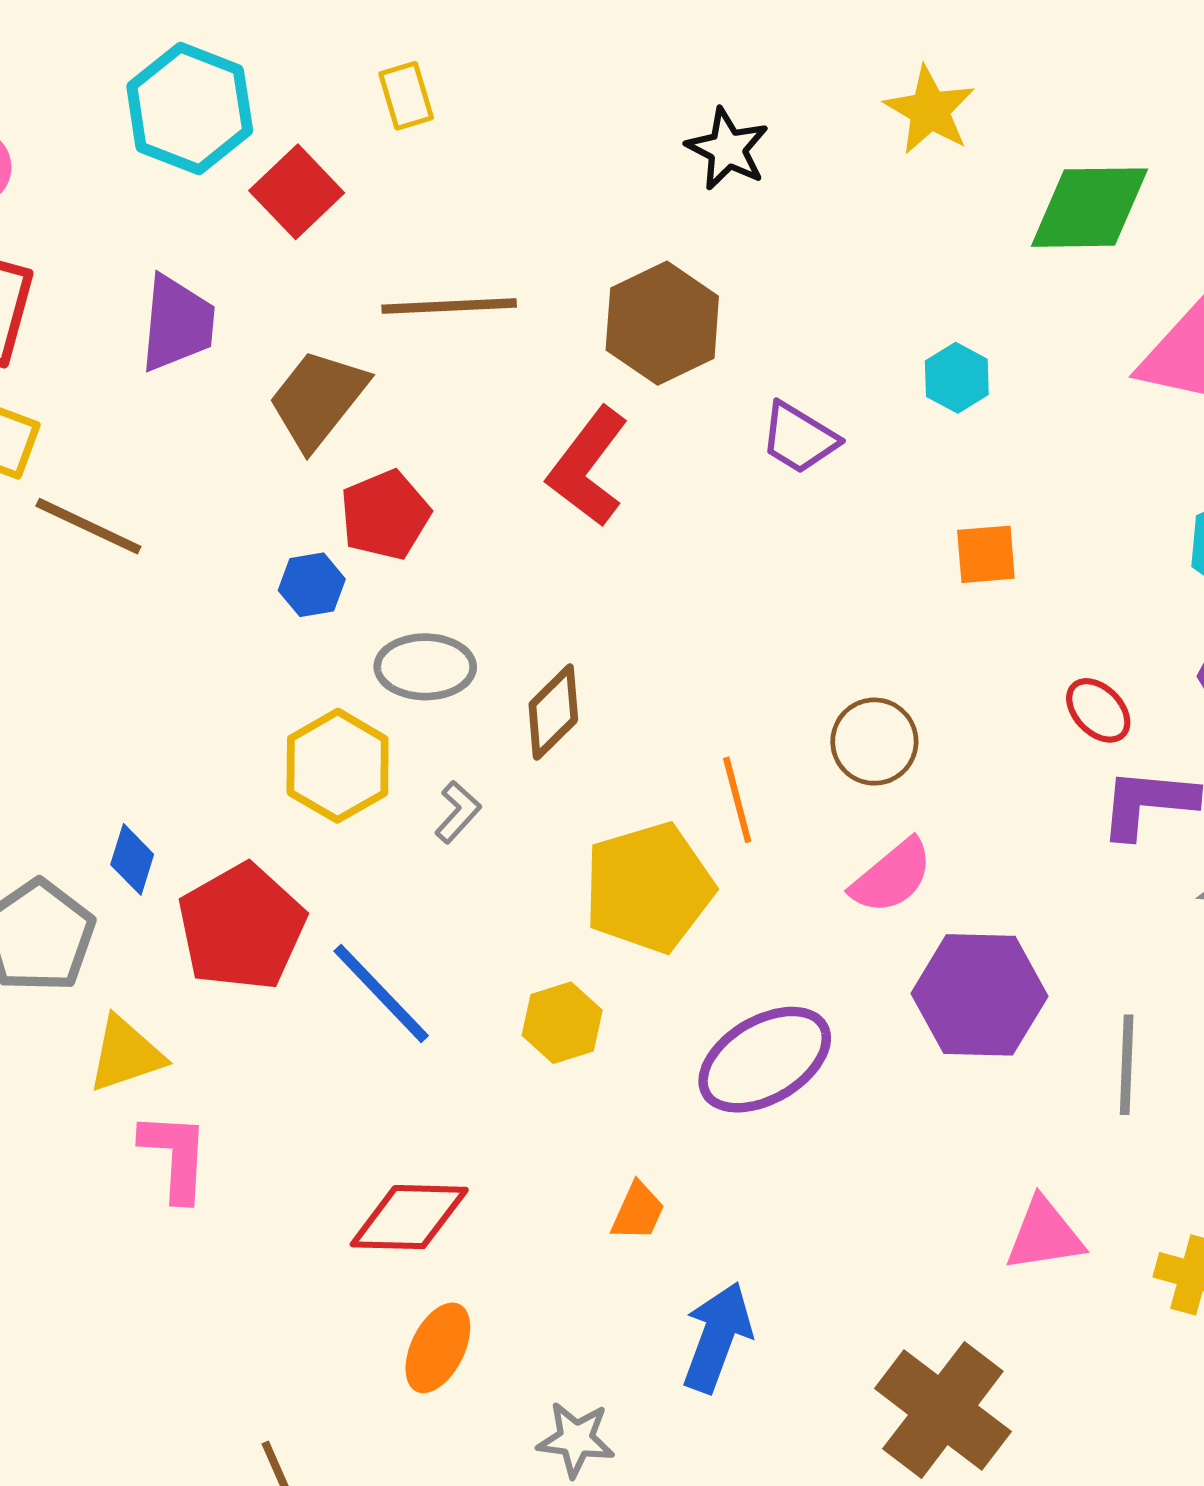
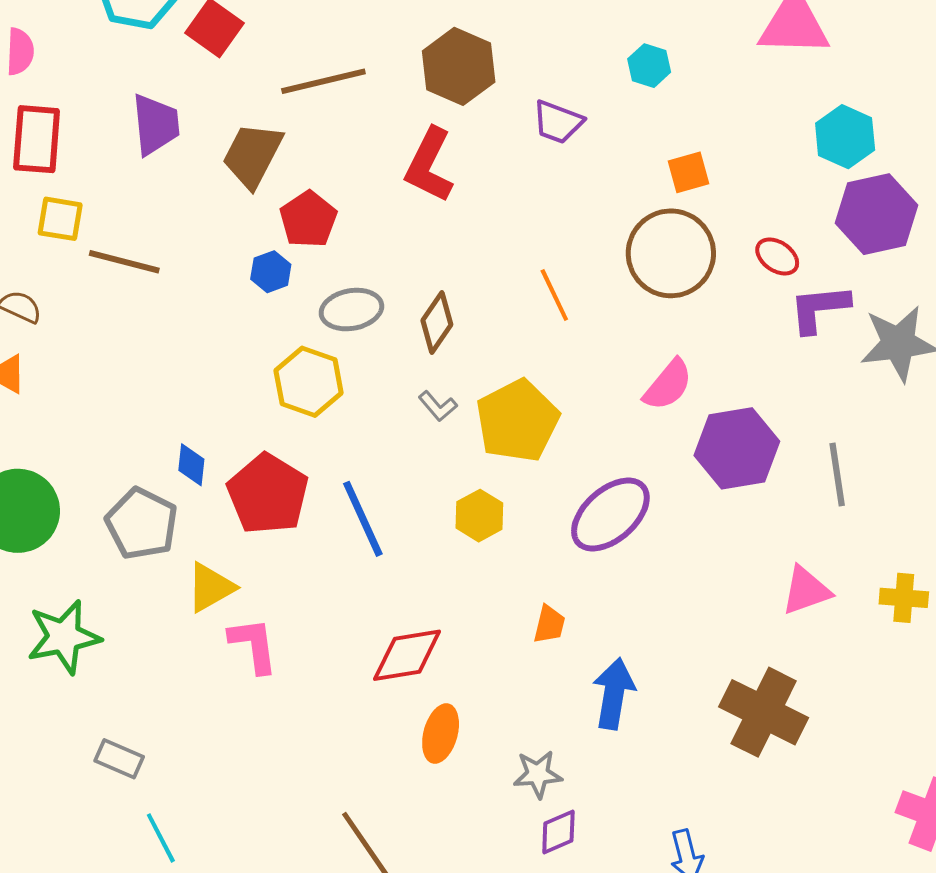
brown circle: (874, 742) -> (671, 253), moved, size x1.6
orange line: (737, 800) -> (554, 295), moved
gray L-shape: (458, 812) -> (438, 406), moved, turned 108
blue line: (381, 993) -> (363, 519), turned 30

